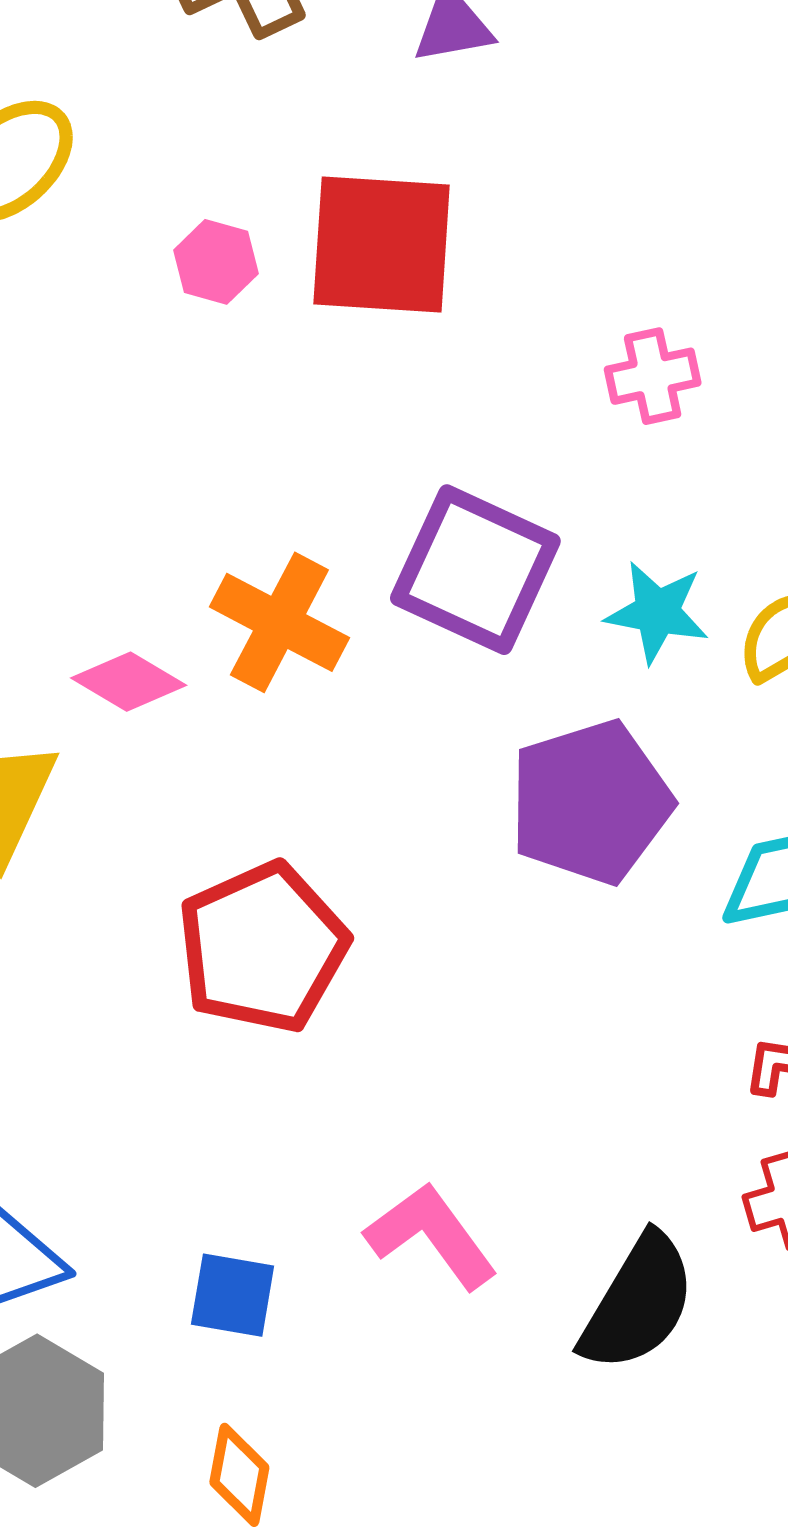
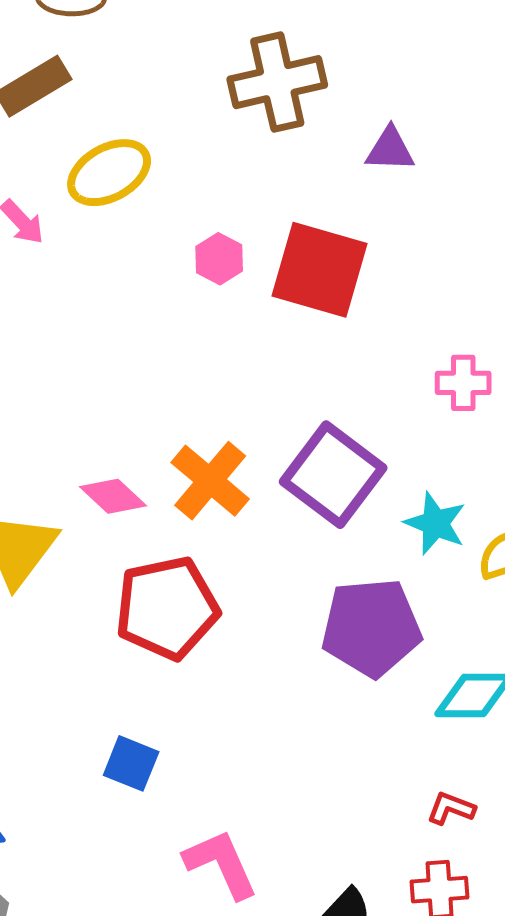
red pentagon: (263, 948) -> (167, 608), moved
blue square: (233, 1295) -> (131, 763), moved

